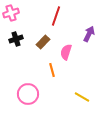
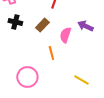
purple arrow: (89, 34) -> (85, 26), moved, turned -91
black cross: (16, 39) -> (15, 22), turned 32

